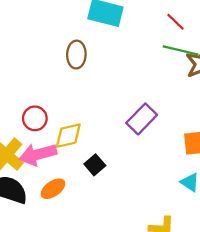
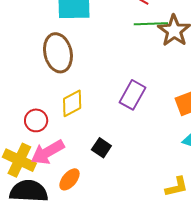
brown ellipse: (76, 55) -> (58, 53), size x1.5
yellow diamond: (68, 136) -> (72, 103), moved

